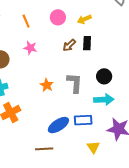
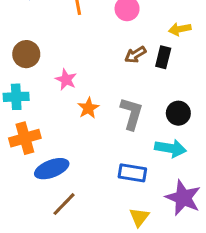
yellow arrow: (84, 19) -> (180, 29), moved
pink star: (30, 48) -> (66, 80), moved
blue ellipse: (58, 125) -> (52, 169), moved
brown line: (44, 149) -> (64, 204), turned -54

